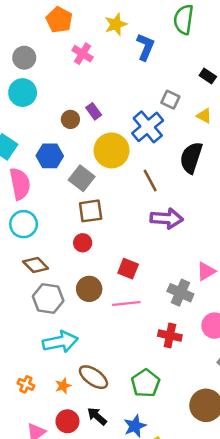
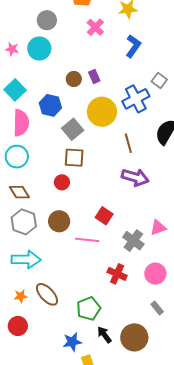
blue L-shape: (145, 47) -> (133, 46), moved
red square: (128, 269) -> (104, 216), moved
black arrow: (97, 416) -> (104, 335), moved

